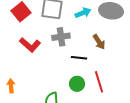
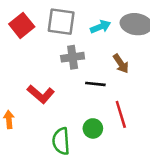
red L-shape: (30, 45) -> (41, 94), moved
green circle: (77, 84) -> (93, 128), moved

